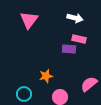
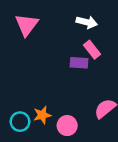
pink rectangle: (79, 39) -> (92, 50), turned 40
orange star: (46, 76) -> (42, 115), moved

